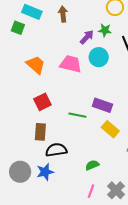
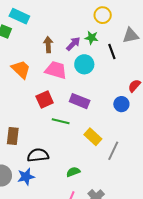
brown arrow: (63, 14) -> (48, 45), moved
red square: (42, 102) -> (45, 99), moved
purple rectangle: (102, 105) -> (80, 101), moved
brown rectangle: (40, 132) -> (13, 136), moved

